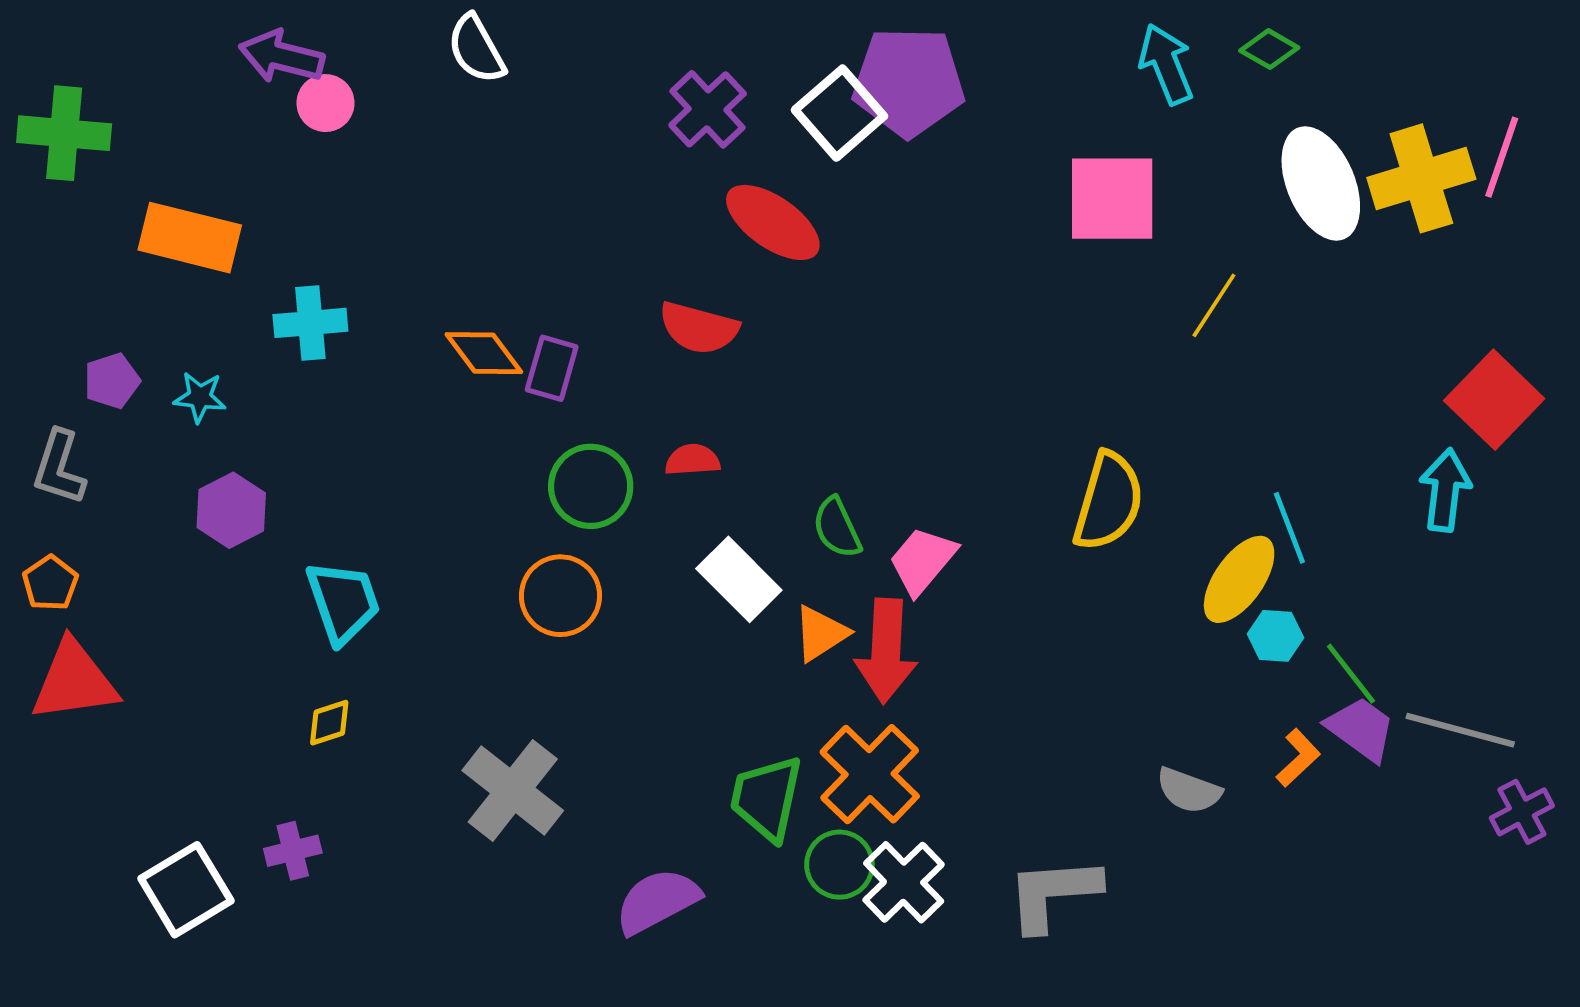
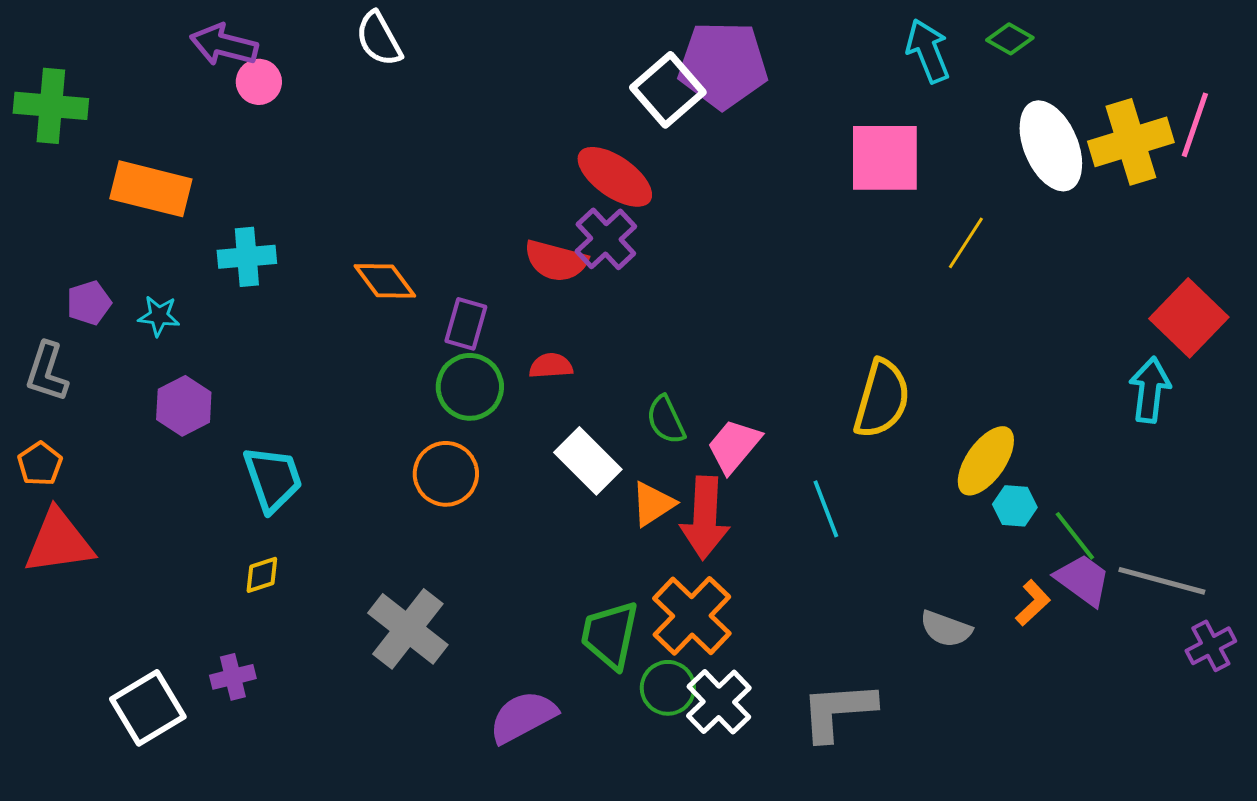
purple cross: (708, 109) -> (606, 239), moved
purple rectangle: (552, 368) -> (466, 324), moved
cyan line: (1289, 528) -> (826, 509), moved

